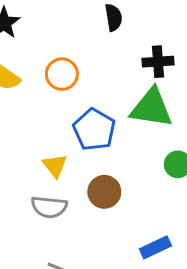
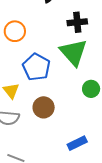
green triangle: (151, 108) -> (73, 52), turned 40

